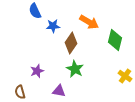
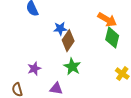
orange arrow: (89, 22) -> (107, 20), moved
blue star: (53, 26) -> (60, 29), moved

